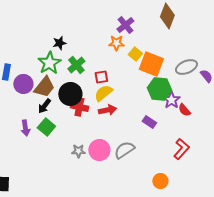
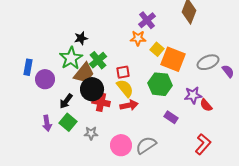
brown trapezoid: (44, 87) -> (84, 73), moved
green hexagon: (159, 89) -> (160, 84), moved
yellow semicircle: (103, 93) -> (125, 88), turned 90
purple star: (171, 100) -> (193, 95), turned 30
gray star: (78, 151) -> (91, 133), moved

